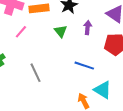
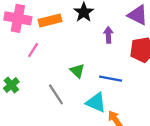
green triangle: (61, 31) -> (77, 71), moved
cyan triangle: (103, 90) -> (96, 102), moved

